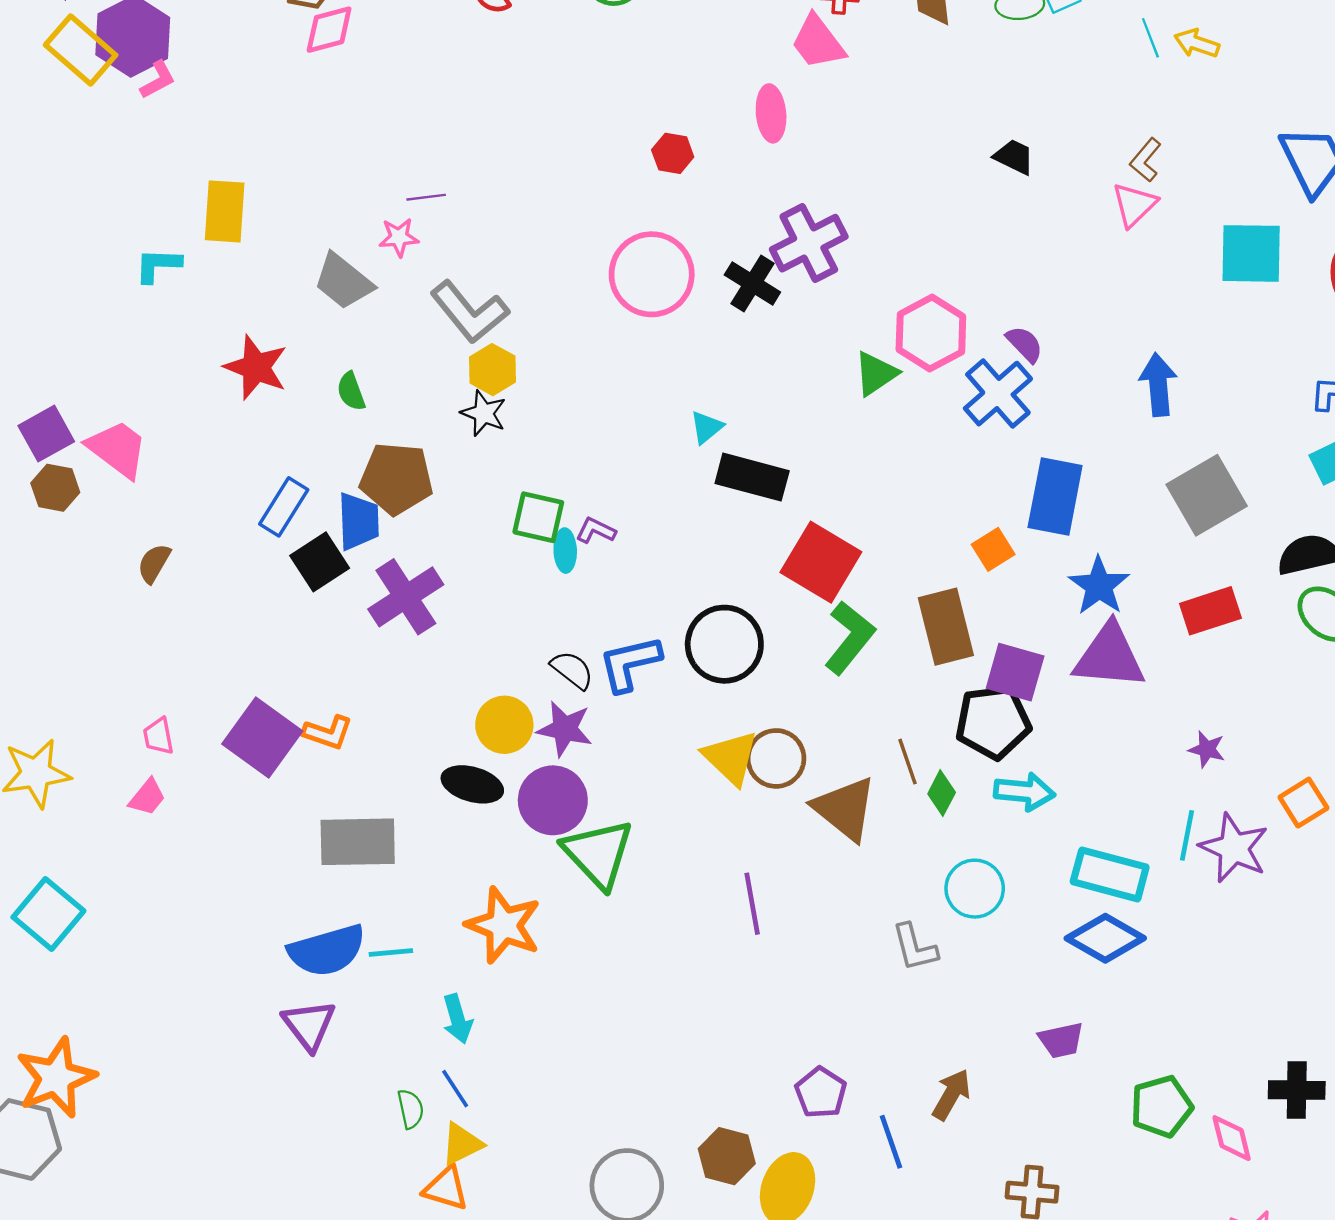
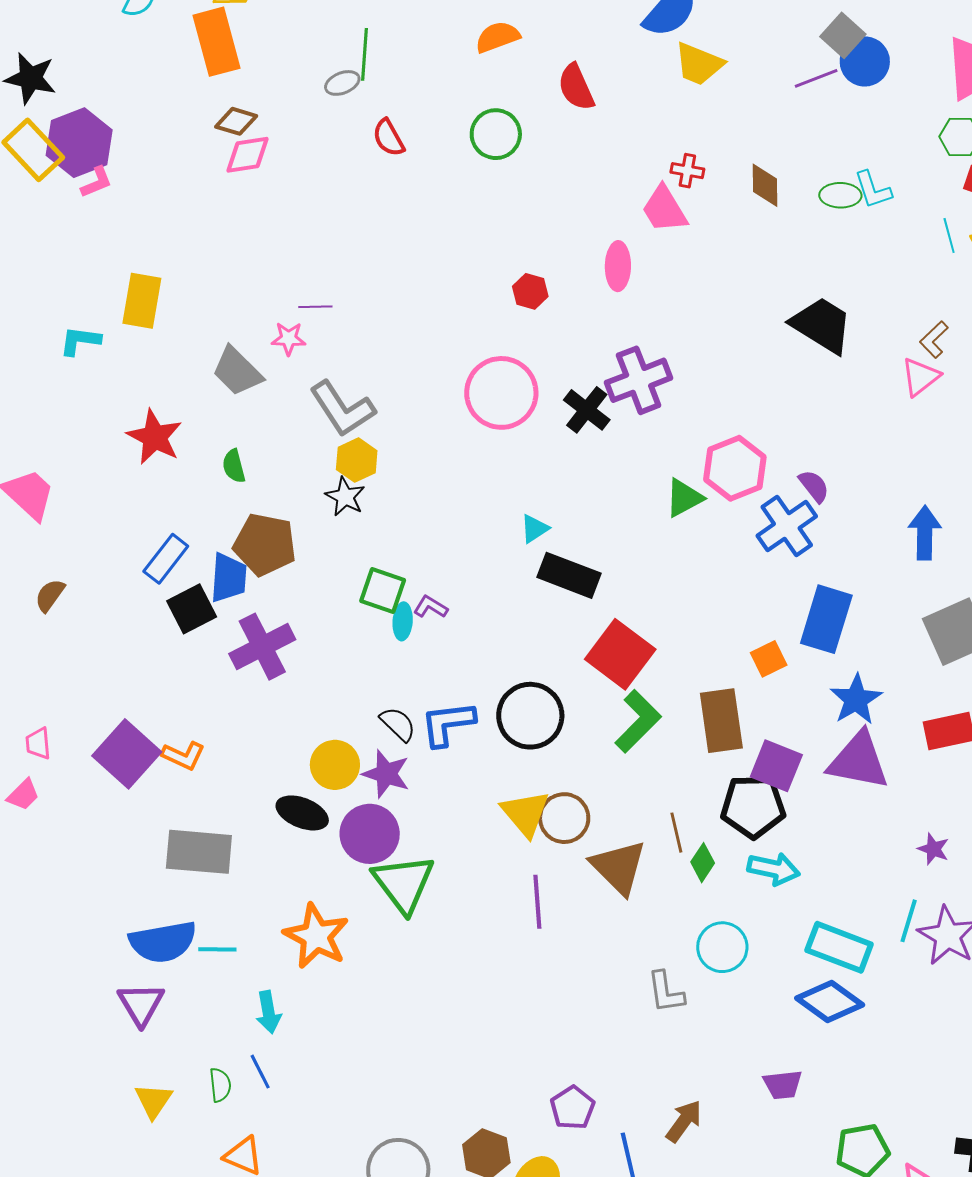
black trapezoid: (1014, 157) -> (822, 325), size x1.8
purple line: (752, 904) -> (537, 902), moved
yellow triangle: (462, 1144) -> (154, 1101), moved, turned -36

